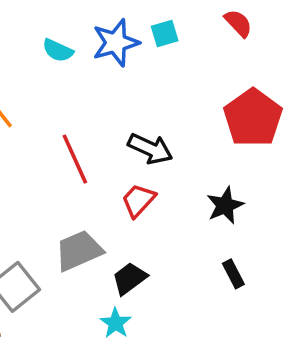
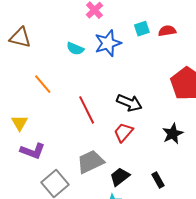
red semicircle: (238, 23) -> (167, 31), moved, turned -54
cyan square: (165, 33) -> (142, 29), moved
black rectangle: (233, 274) -> (158, 180), moved

